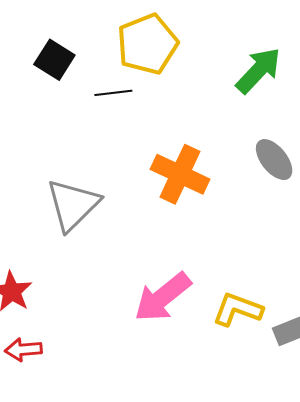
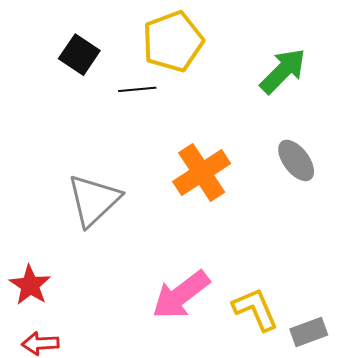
orange cross: (180, 174) -> (202, 172), turned 30
yellow L-shape: (238, 309) -> (255, 309), turned 45

